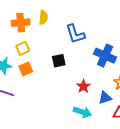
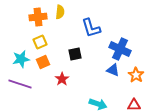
red star: (83, 86) -> (62, 79), moved
blue triangle: (105, 98) -> (113, 70), moved, turned 40

